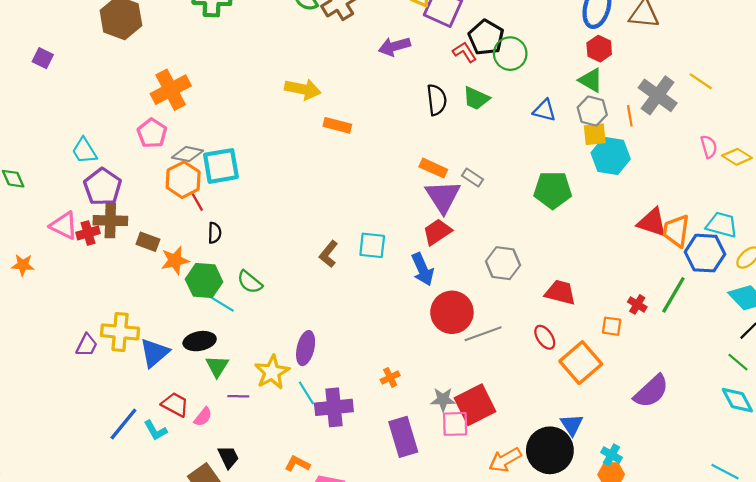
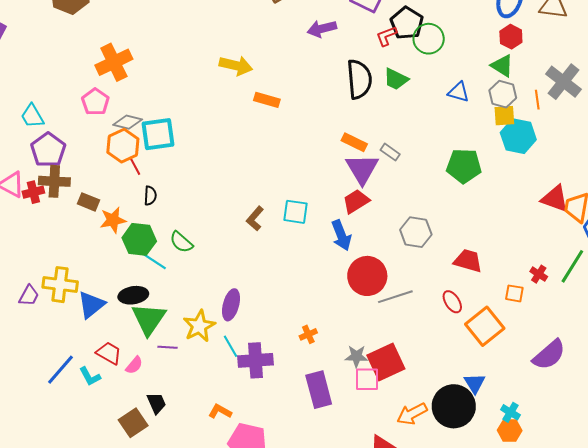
red L-shape: (465, 52) -> (386, 36), turned -80
black semicircle: (437, 100) -> (359, 79), size x1.4
green triangle: (217, 366) -> (149, 319), size x1.6

